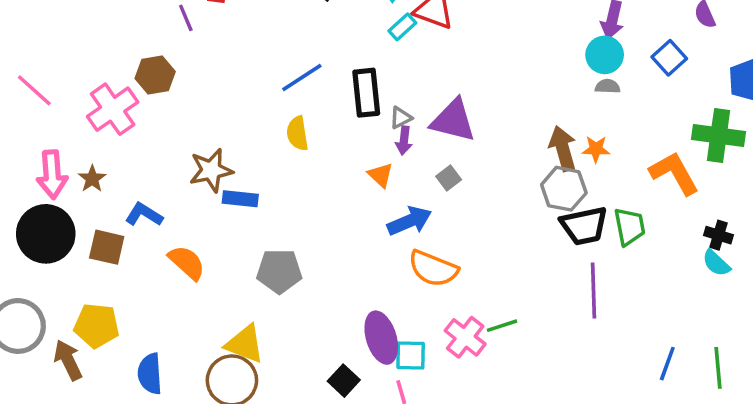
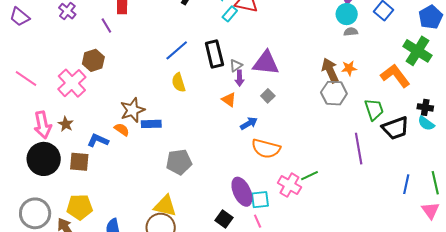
green cross: (719, 135) -> (417, 51), turned 32
blue arrow: (409, 221) -> (249, 123), size x0.7
black trapezoid: (584, 226) -> (395, 128), moved
orange semicircle: (187, 263) -> (122, 129), moved, size x0.7

